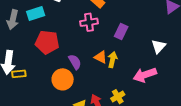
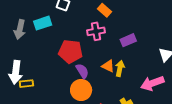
purple rectangle: (121, 31) -> (128, 40), turned 42
red pentagon: (47, 42) -> (70, 52), moved
orange circle: (63, 79) -> (81, 90), moved

